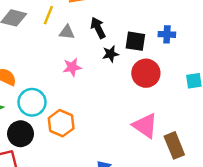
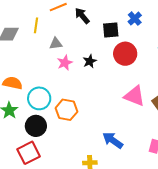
black arrow: (98, 28) -> (82, 16), moved
gray triangle: (67, 32) -> (56, 44), moved
blue cross: (167, 34) -> (135, 19), turned -32
black star: (111, 54) -> (90, 61), moved

